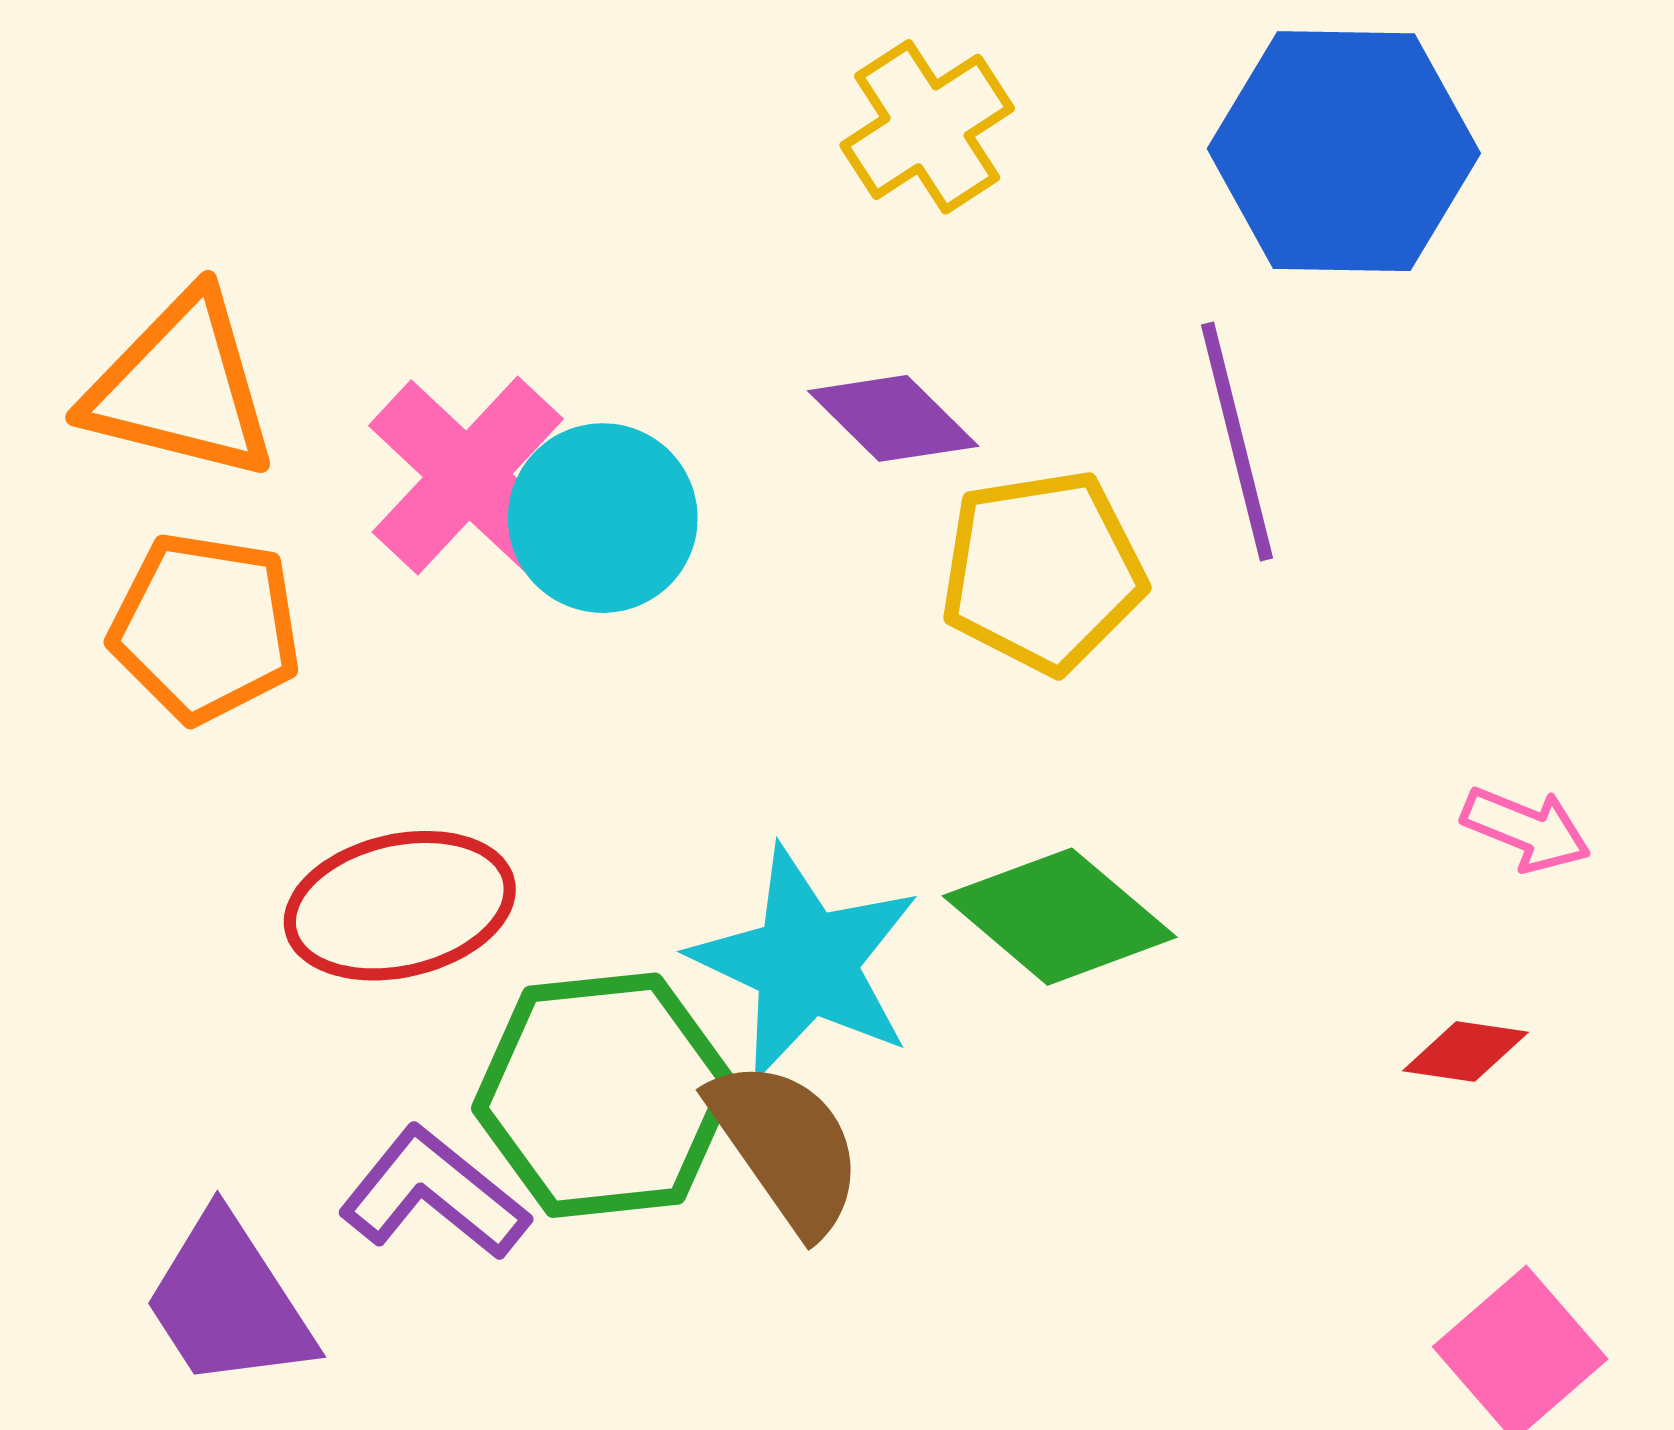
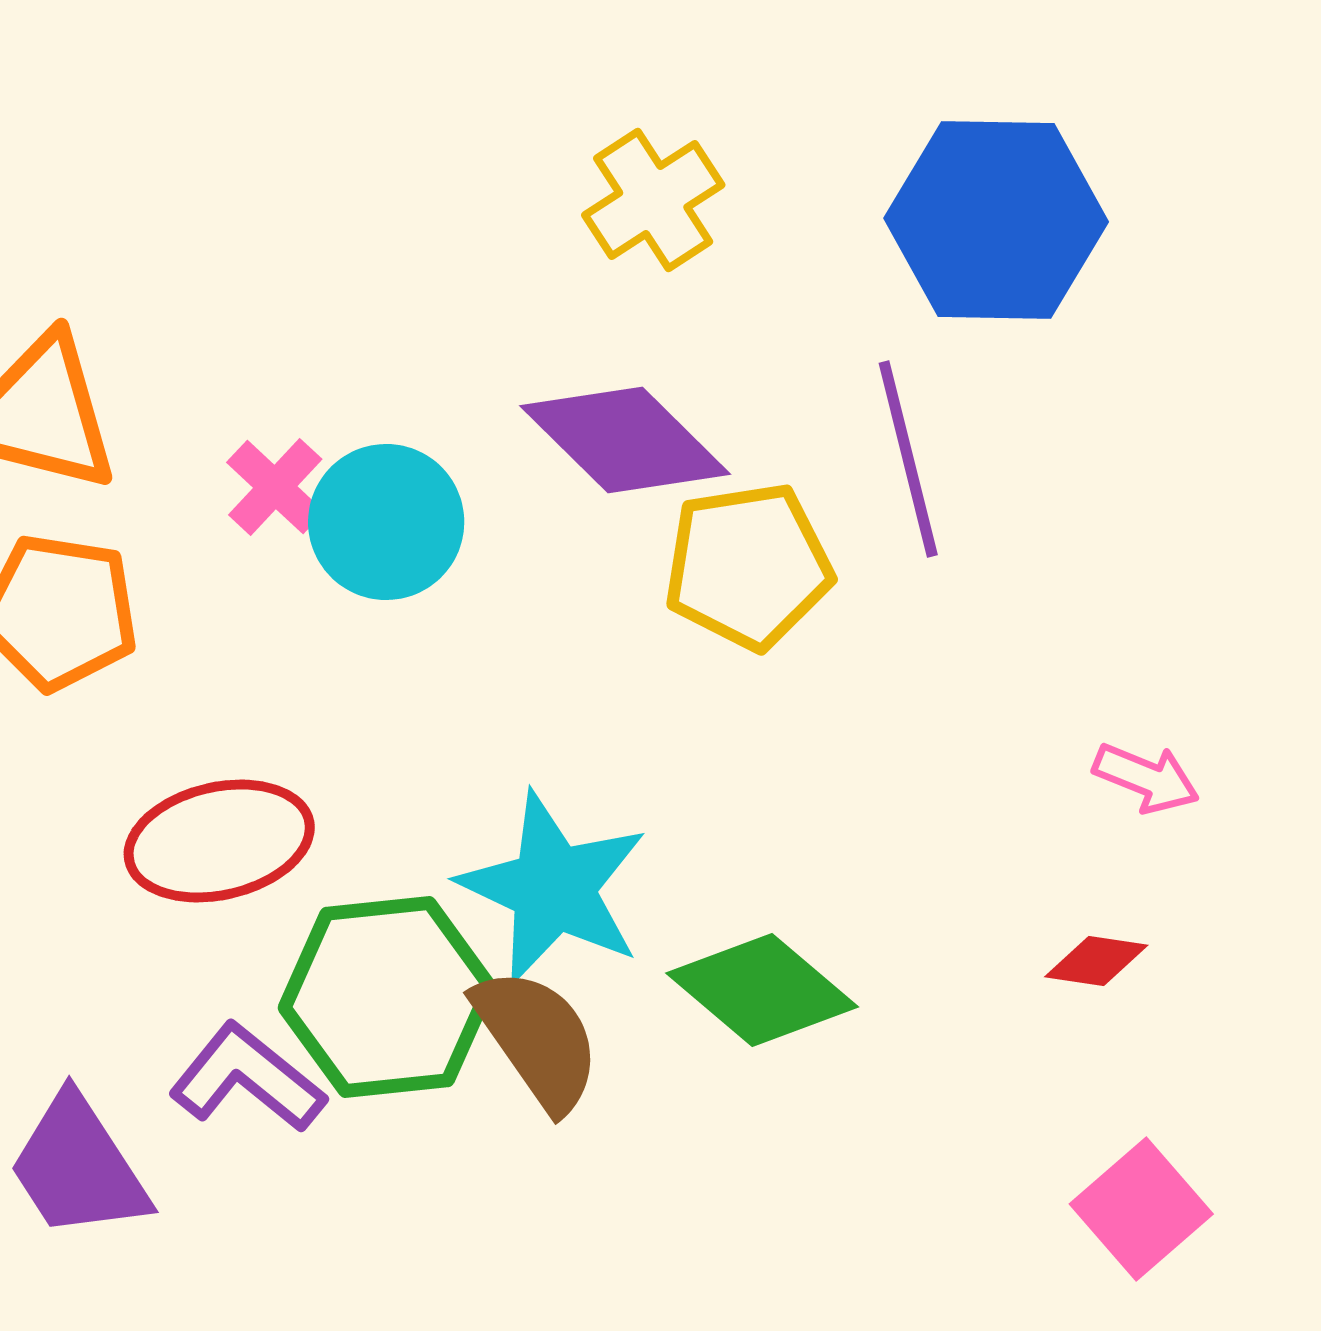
purple diamond: (893, 418) -> (625, 440), size x1.5
pink cross: (468, 476) -> (275, 487), size x0.6
green diamond: (1060, 917) -> (762, 990), moved

